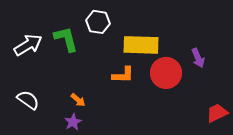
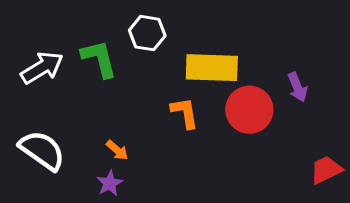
orange L-shape: (123, 75) -> (185, 113), turned -100
white semicircle: (28, 100) -> (42, 150), size x1.4

